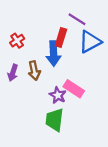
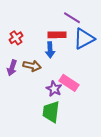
red rectangle: (61, 37) -> (57, 35), turned 72
blue arrow: (53, 53) -> (50, 50), size x0.7
brown arrow: (34, 71) -> (32, 66), turned -66

